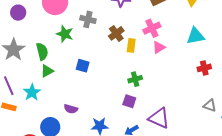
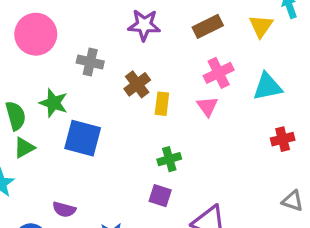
pink cross: (152, 28) -> (219, 73), moved
green star: (65, 34) -> (54, 103), moved
pink triangle: (159, 47) -> (207, 106), turned -32
blue square: (83, 66) -> (83, 138), size x1.6

